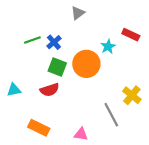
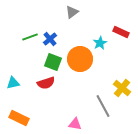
orange rectangle: (39, 128) -> (19, 118), moved

